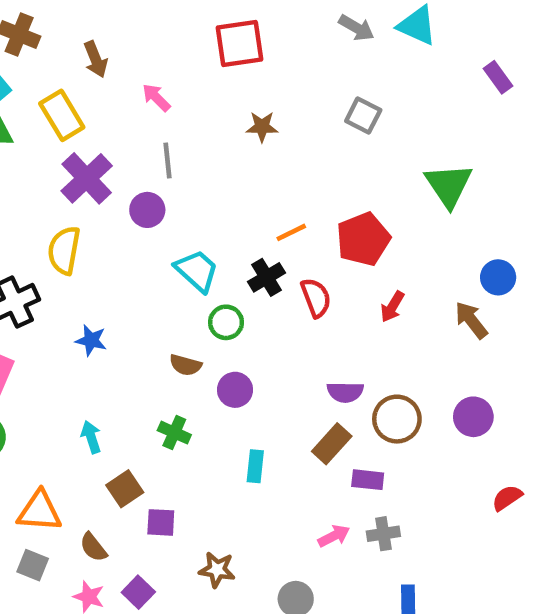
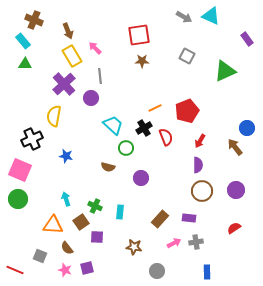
red square: (239, 44) -> (139, 35), moved
yellow rectangle: (62, 115) -> (72, 56), moved
green triangle: (449, 185) -> (225, 71), moved, turned 40
purple circle: (235, 390) -> (141, 178), moved
purple semicircle: (345, 392) -> (198, 165), moved, turned -91
green cross: (174, 433) -> (95, 206), moved
brown rectangle: (332, 444) -> (160, 219), moved
cyan rectangle: (255, 466) -> (120, 212), moved
red semicircle: (507, 498) -> (234, 228), moved
orange triangle: (39, 511) -> (53, 225), moved
brown star: (217, 570) -> (134, 247), moved
purple square: (138, 592) -> (87, 268), turned 32

